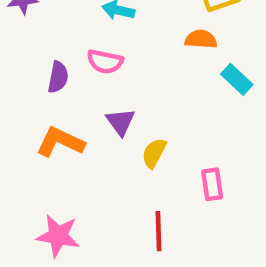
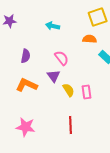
pink semicircle: (105, 62) -> (62, 58), moved, turned -140
yellow semicircle: (154, 153) -> (69, 90), turned 120
pink rectangle: (212, 184) -> (87, 92), moved

